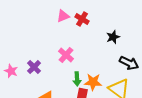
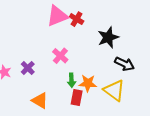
pink triangle: (63, 16) -> (57, 16), size x1.6
black star: (113, 37) -> (108, 37), size x1.5

